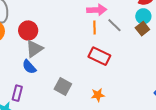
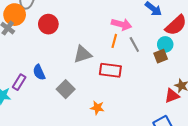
gray triangle: (34, 49) -> (83, 54), moved
red rectangle: (99, 56) -> (110, 70), turned -35
blue semicircle: (29, 67) -> (39, 72), moved

